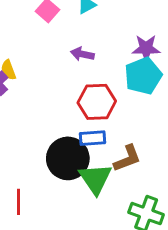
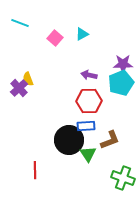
purple arrow: (82, 54) -> (89, 75), moved
green triangle: (95, 179) -> (88, 154), size x0.7

